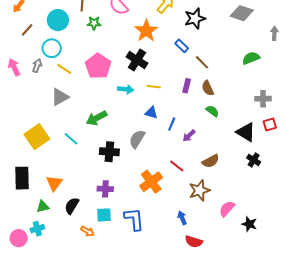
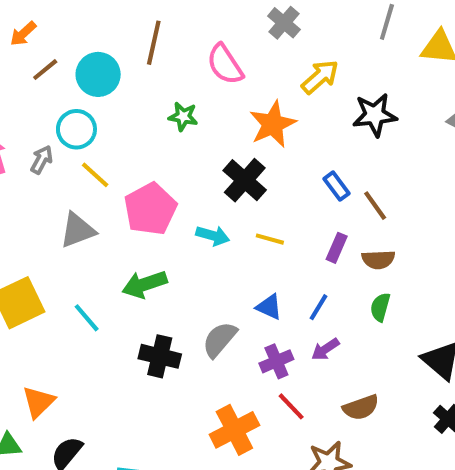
green star: (94, 23) -> (183, 116), moved
brown line: (27, 30) -> (45, 70), moved
blue rectangle: (182, 46) -> (337, 186), moved
pink pentagon: (98, 66) -> (150, 209), moved
brown semicircle: (208, 88) -> (378, 260), turned -77
green semicircle: (212, 111) -> (380, 307), turned -120
blue triangle: (151, 113) -> (269, 307), moved
blue line: (172, 124) -> (319, 307), moved
purple cross: (105, 189) -> (276, 361), moved, turned -35

